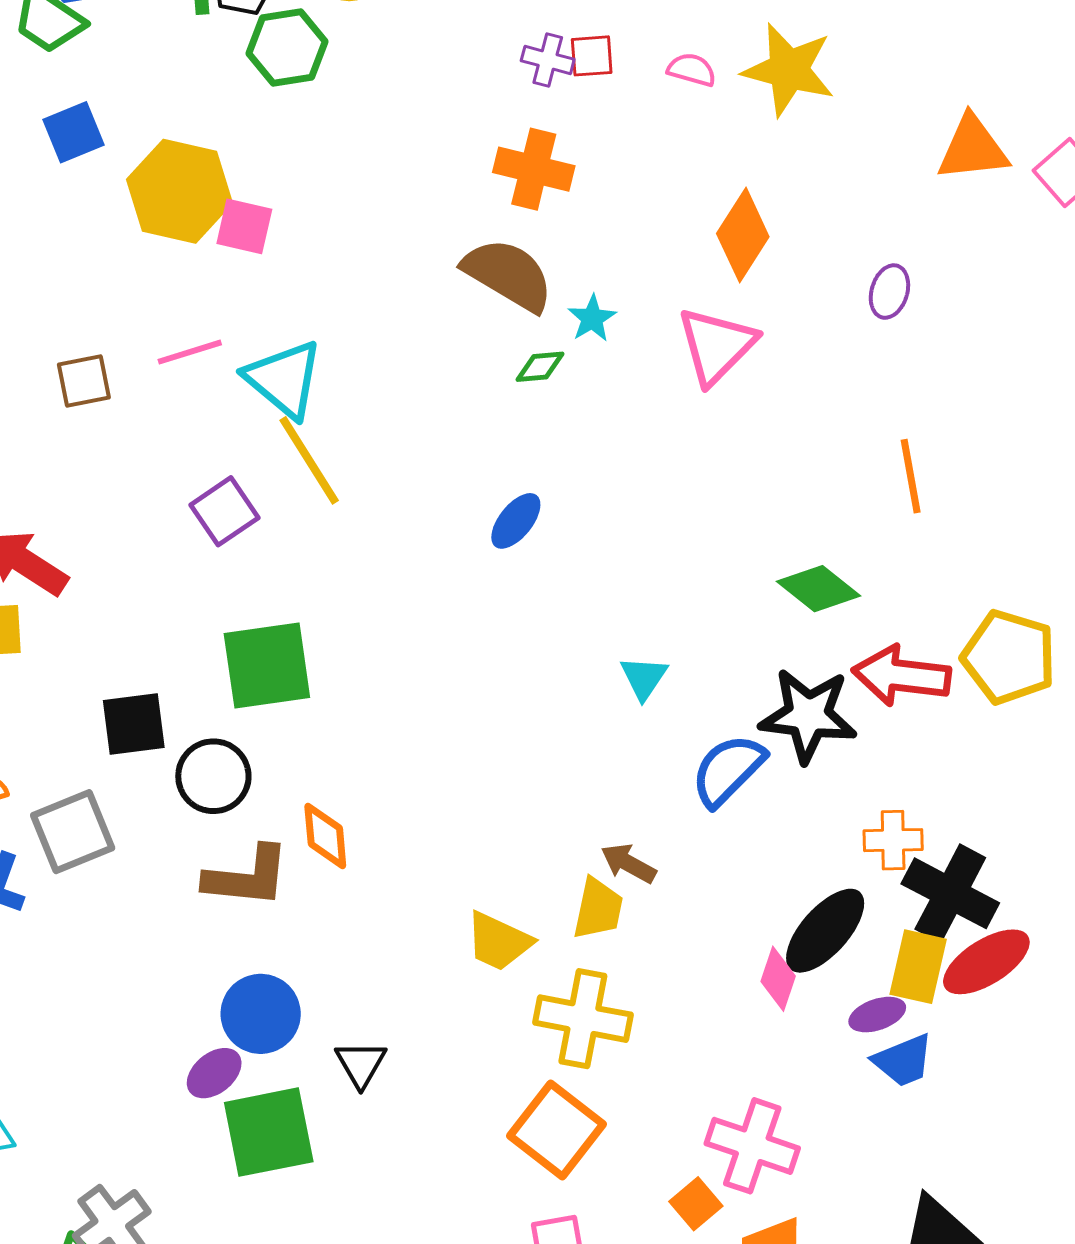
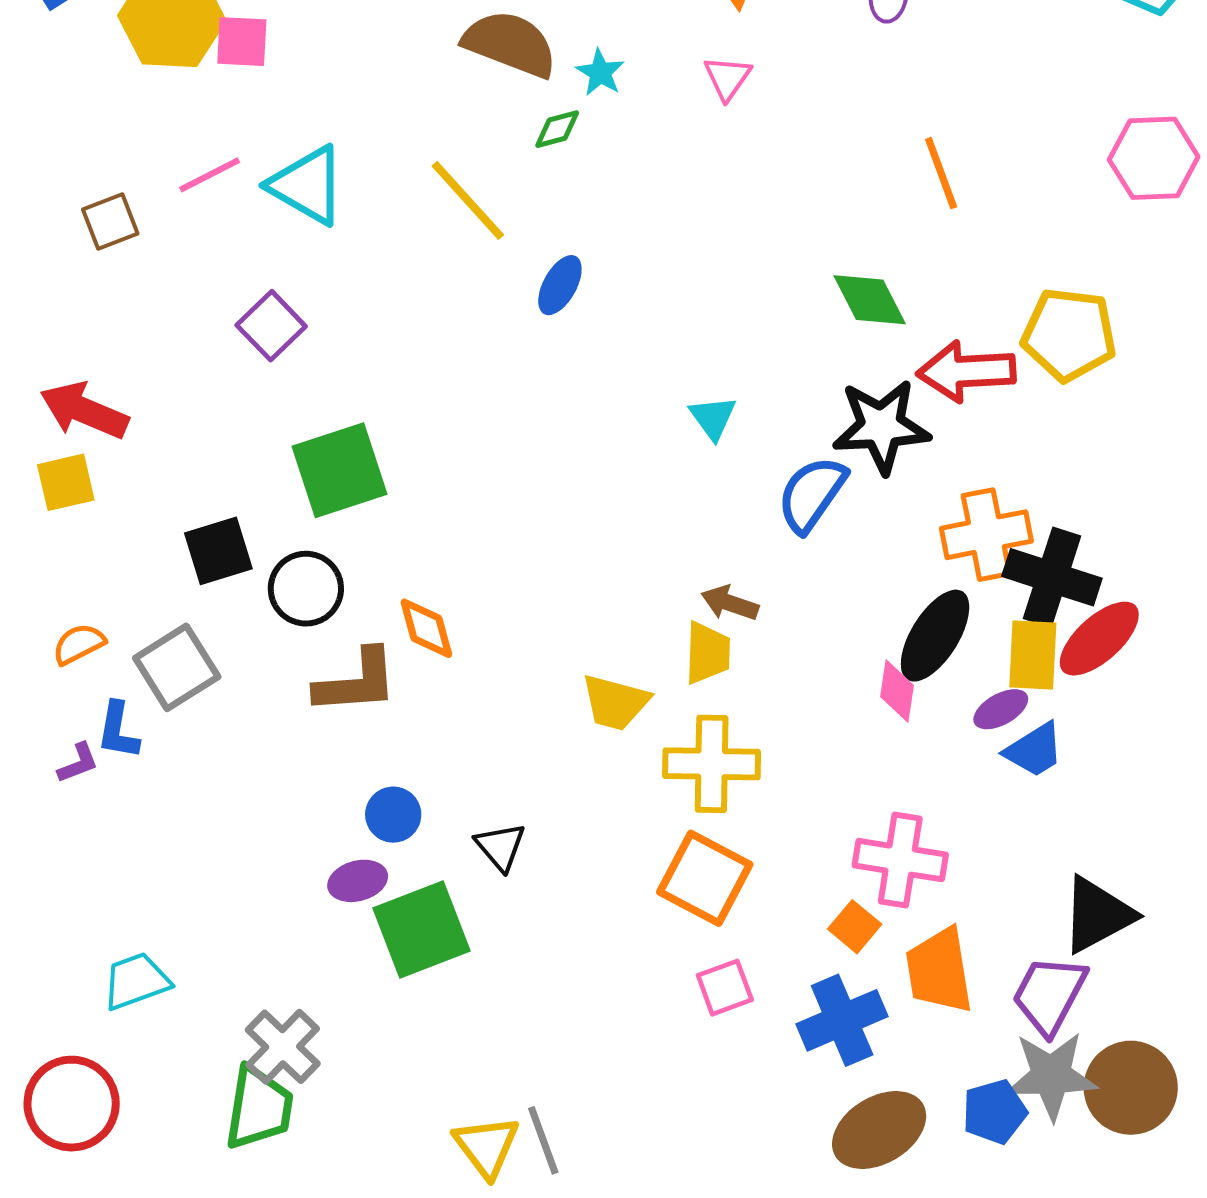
pink triangle: (717, 346) -> (727, 78), size x0.6
yellow line: (309, 460) -> (468, 200), moved
green diamond: (818, 589) -> (870, 300), turned 34
orange cross: (893, 840) -> (986, 535), size x1.5
blue circle: (261, 1014) -> (393, 815), size x0.7
purple ellipse: (214, 1073) -> (358, 881), turned 34

